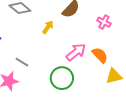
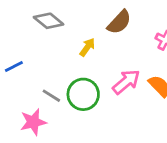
green circle: (62, 78) -> (83, 94), moved

